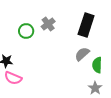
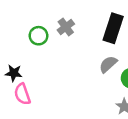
pink semicircle: (13, 78) -> (22, 94), turned 48

